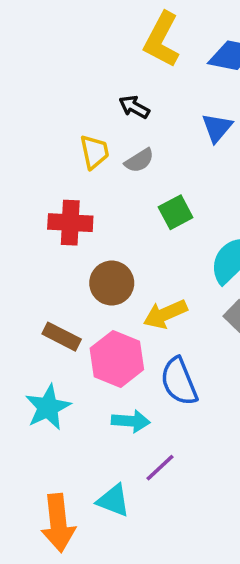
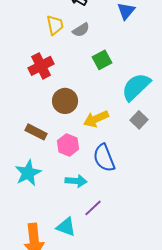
red cross: (70, 223) -> (41, 66), turned -30
pink hexagon: (117, 359) -> (68, 145), size x0.7

